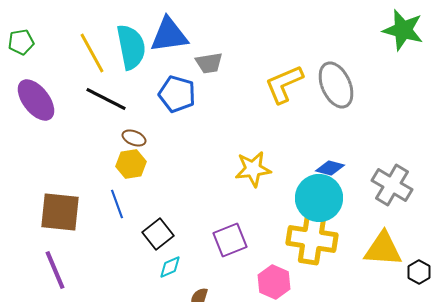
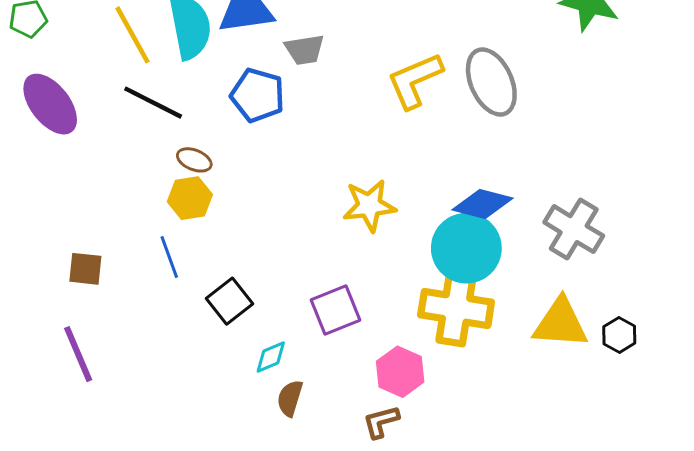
blue diamond: (330, 168) -> (483, 204), size x1.4
brown square: (60, 212) -> (85, 269), size x0.6
cyan diamond: (170, 267) -> (271, 357), moved
black hexagon: (419, 272) -> (619, 335), moved

